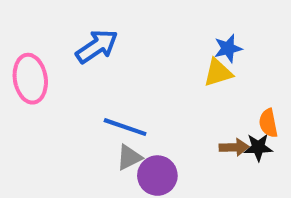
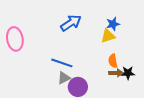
blue arrow: (97, 46) -> (71, 23), moved
orange semicircle: (268, 123) -> (113, 61), moved

